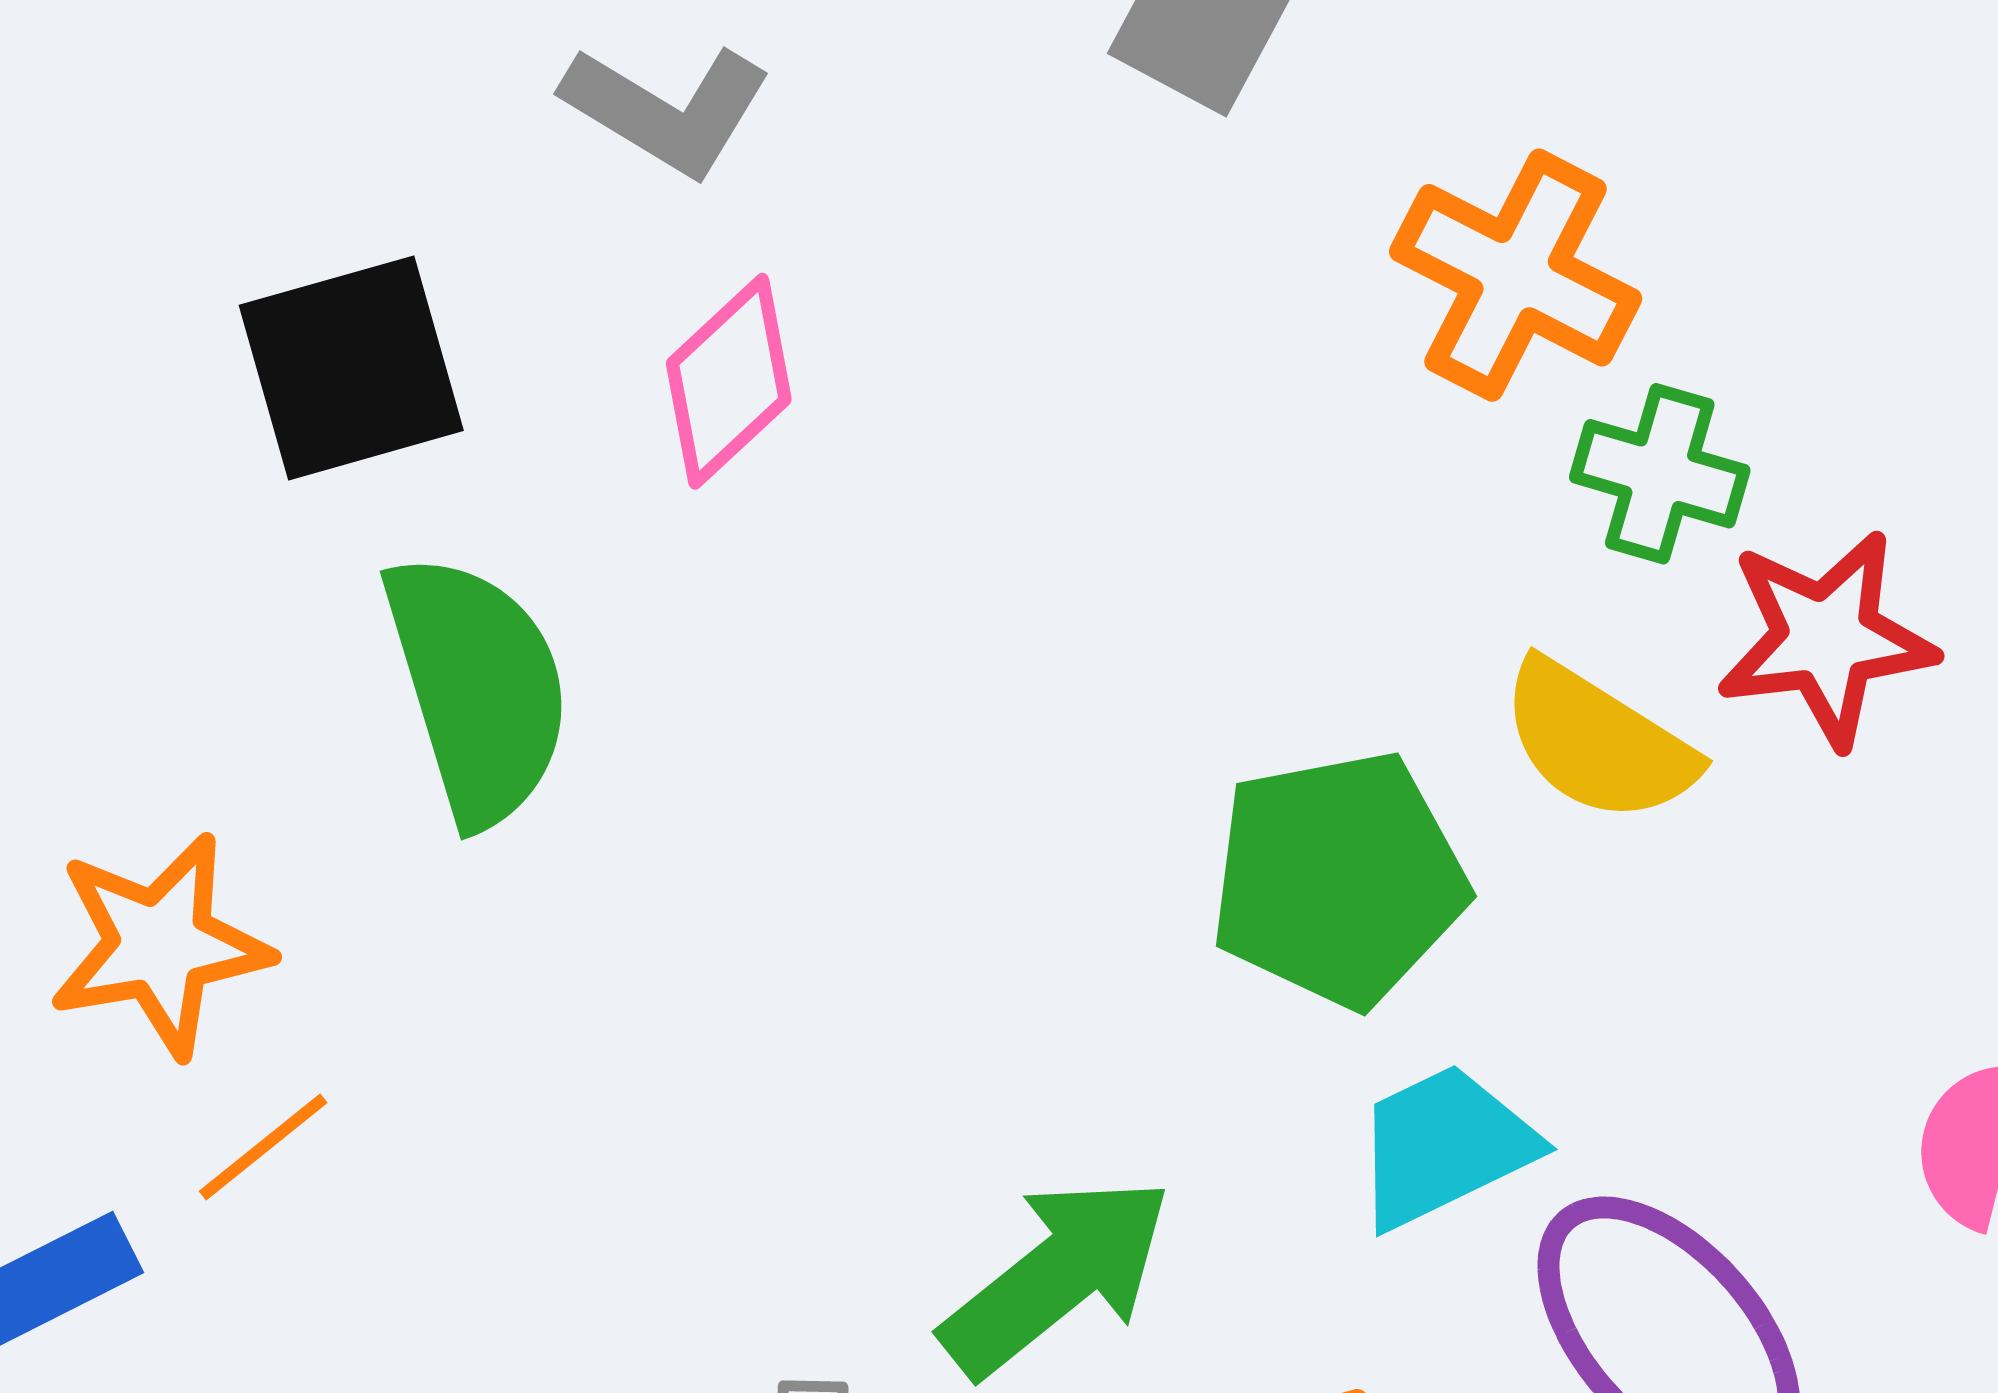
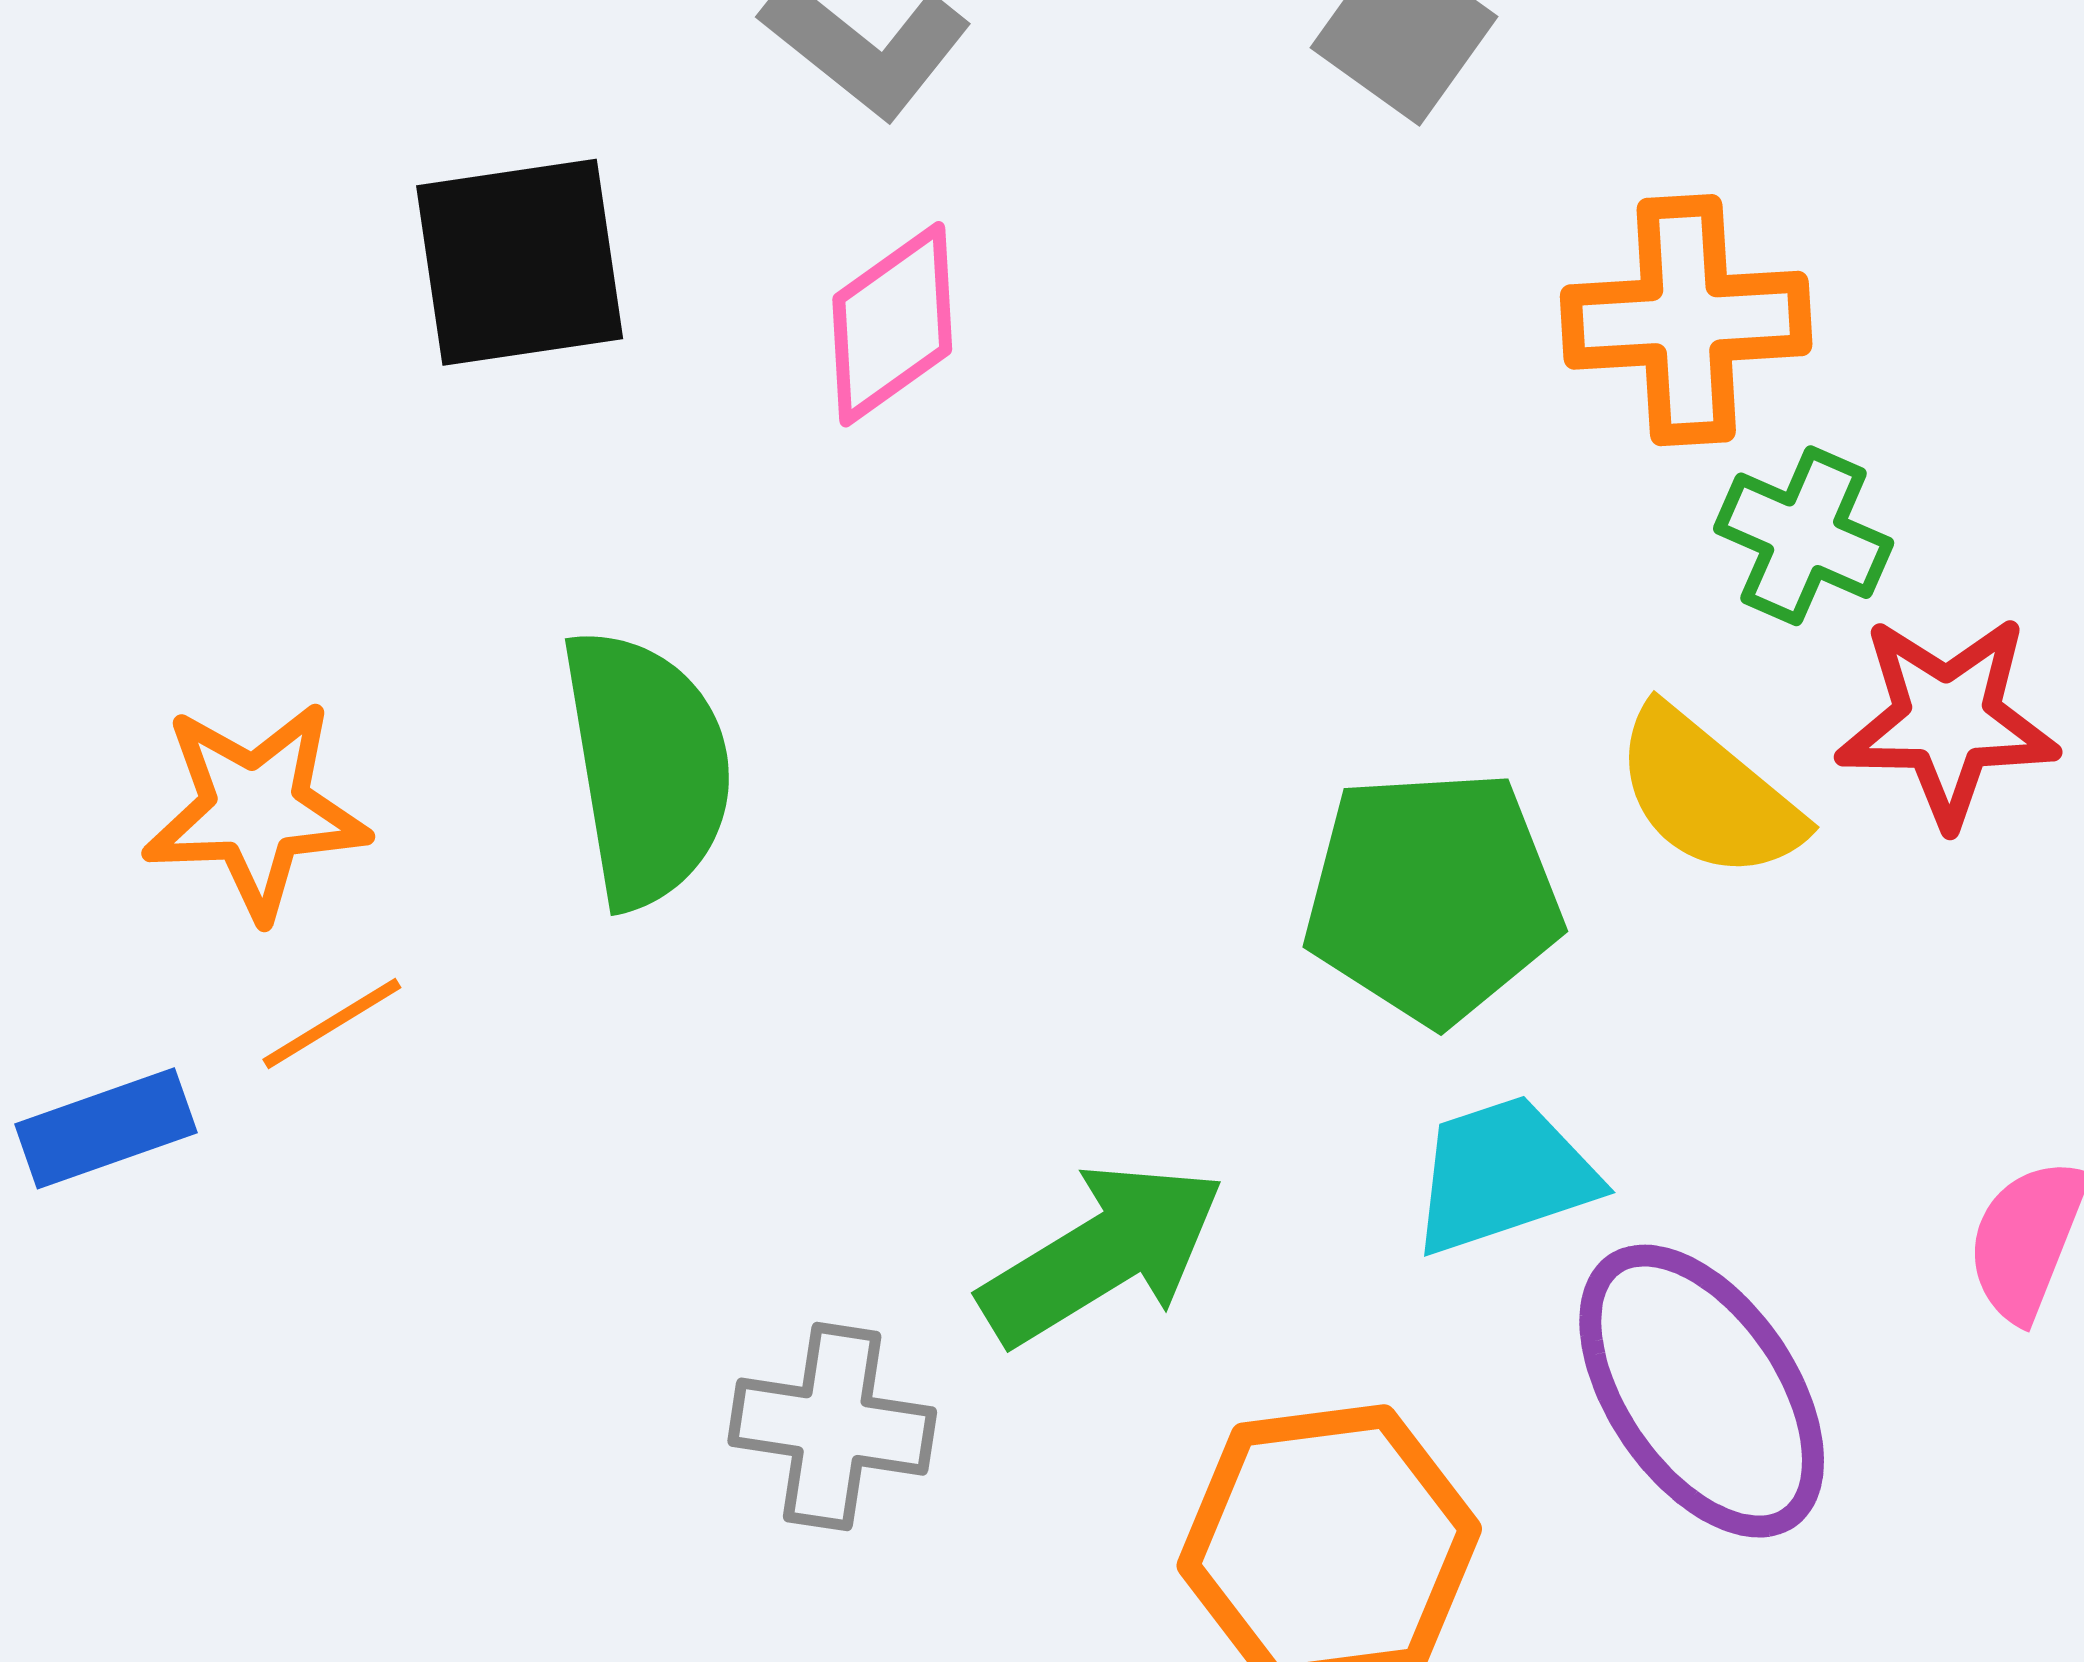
orange cross: (1516, 275) -> (1686, 320), turned -38
green semicircle: (478, 688) -> (647, 768), moved

